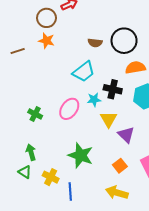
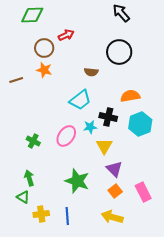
black circle: (124, 41) -> (119, 52), moved
purple triangle: (126, 135) -> (114, 169), moved
yellow cross: (51, 177) -> (41, 214), moved, turned -35

